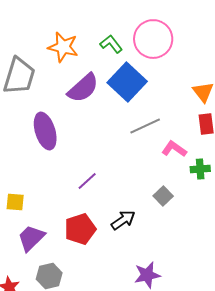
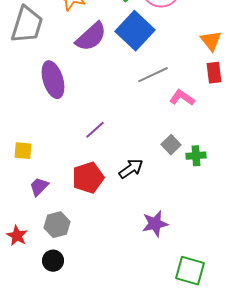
green cross: (200, 169) -> (196, 156), moved
purple trapezoid: (31, 238) -> (39, 187), size x0.7

